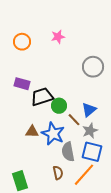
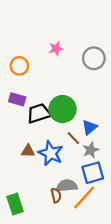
orange circle: (22, 42) -> (19, 66), moved
gray circle: (93, 67) -> (94, 58), moved
green circle: (59, 106) -> (63, 109), moved, size x1.6
gray semicircle: (68, 152) -> (67, 186), moved, turned 96
blue square: (92, 152) -> (93, 173), turned -30

